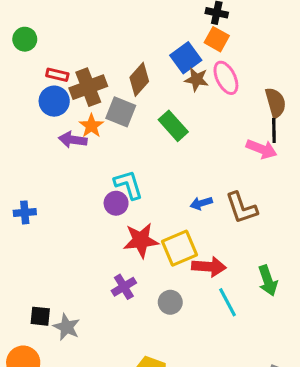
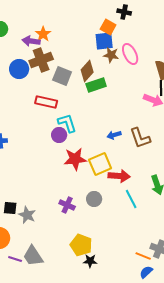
orange square: (217, 39) -> (108, 27), moved
blue square: (186, 58) -> (104, 41), turned 30
red rectangle: (57, 75) -> (46, 102), moved, size x1.5
brown diamond: (139, 79) -> (87, 71), moved
orange star: (91, 126) -> (43, 34), moved
green rectangle: (173, 126) -> (96, 85), turned -66
purple arrow: (73, 140) -> (31, 41), moved
purple cross: (124, 287) -> (67, 205), moved, turned -35

